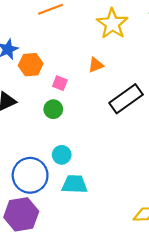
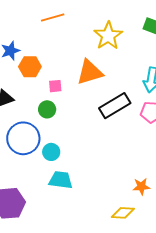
orange triangle: (96, 65) -> (90, 72), size x1.8
pink square: (60, 83) -> (55, 86), turned -32
blue circle: (30, 175) -> (23, 138), moved

